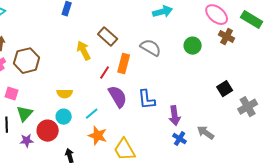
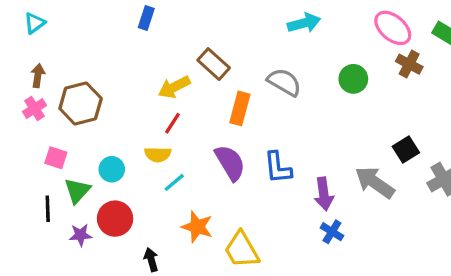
yellow arrow: (84, 51) -> (174, 87), turned -90
red line: (105, 73) -> (173, 123), moved
yellow semicircle: (65, 94) -> (158, 154), moved
cyan line: (92, 114) -> (174, 182), moved
cyan circle: (64, 117) -> (112, 169), moved
gray arrow: (206, 133) -> (375, 182), moved, size x1.4

